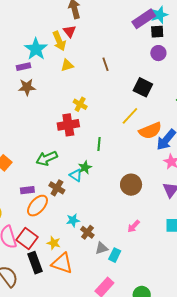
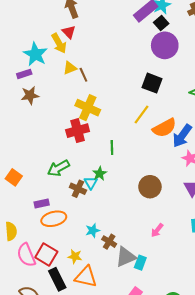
black square: (157, 32) -> (161, 23), turned -32
purple circle: (158, 53) -> (165, 45), size x1.6
brown line: (106, 64) -> (83, 75), moved
yellow cross: (80, 104) -> (88, 108), size x1.6
cyan triangle: (76, 175) -> (91, 183), turned 32
brown cross: (57, 188) -> (78, 189), moved
orange ellipse: (37, 206) -> (54, 219), turned 40
gray triangle: (101, 248) -> (126, 257), size x1.5

